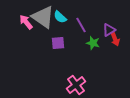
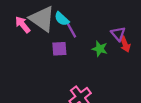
purple line: (81, 25) -> (71, 29), moved
purple triangle: (109, 30) -> (118, 34), turned -40

